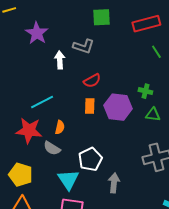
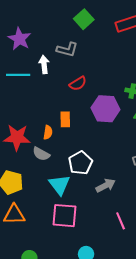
green square: (102, 17) -> (84, 19), turned -36
cyan line: (42, 102) -> (18, 75), moved, turned 30
orange rectangle: (90, 106) -> (65, 119), moved
gray arrow: (114, 183) -> (106, 185), turned 60

